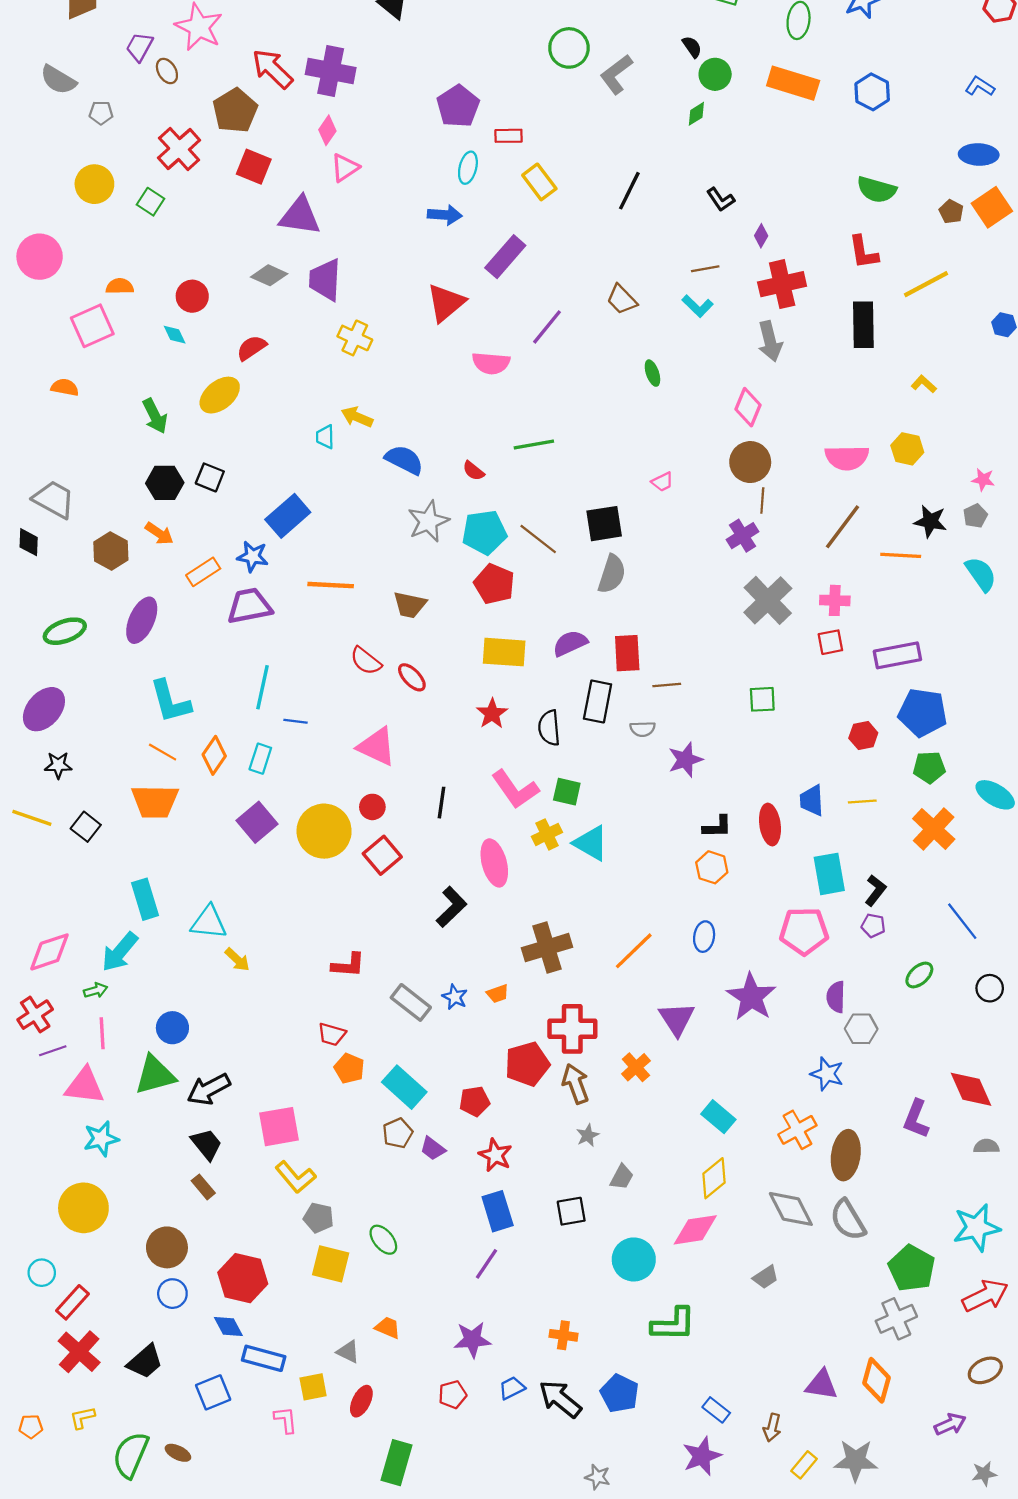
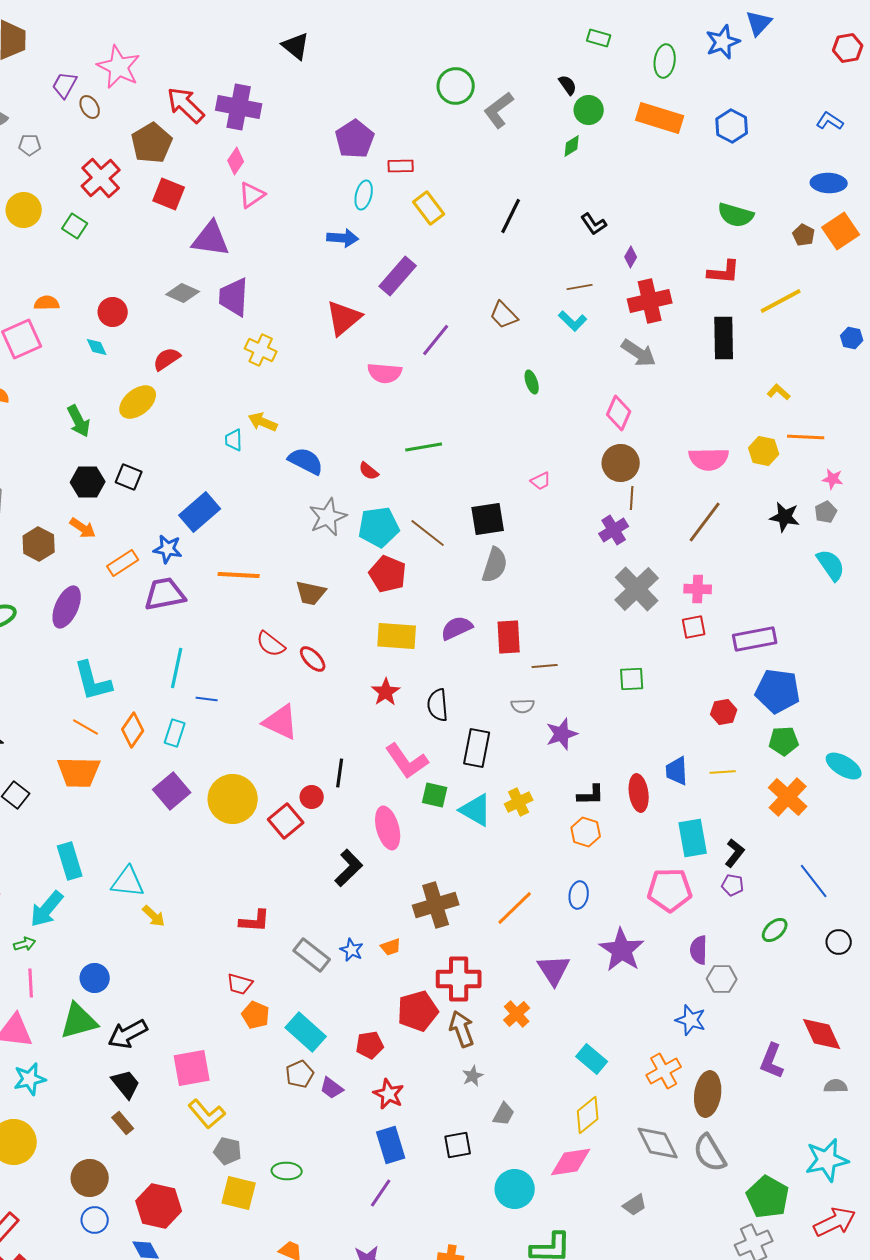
red L-shape: (863, 252) -> (724, 272), turned -76
gray arrow: (770, 341) -> (639, 353), turned -42
orange line: (901, 555) -> (806, 437), moved
black rectangle: (598, 701) -> (477, 748), moved
green square: (567, 792) -> (435, 795), moved
red circle: (372, 807) -> (312, 797), moved
yellow cross: (547, 834) -> (519, 802), moved
green ellipse: (383, 1240) -> (287, 1171), turned -48

